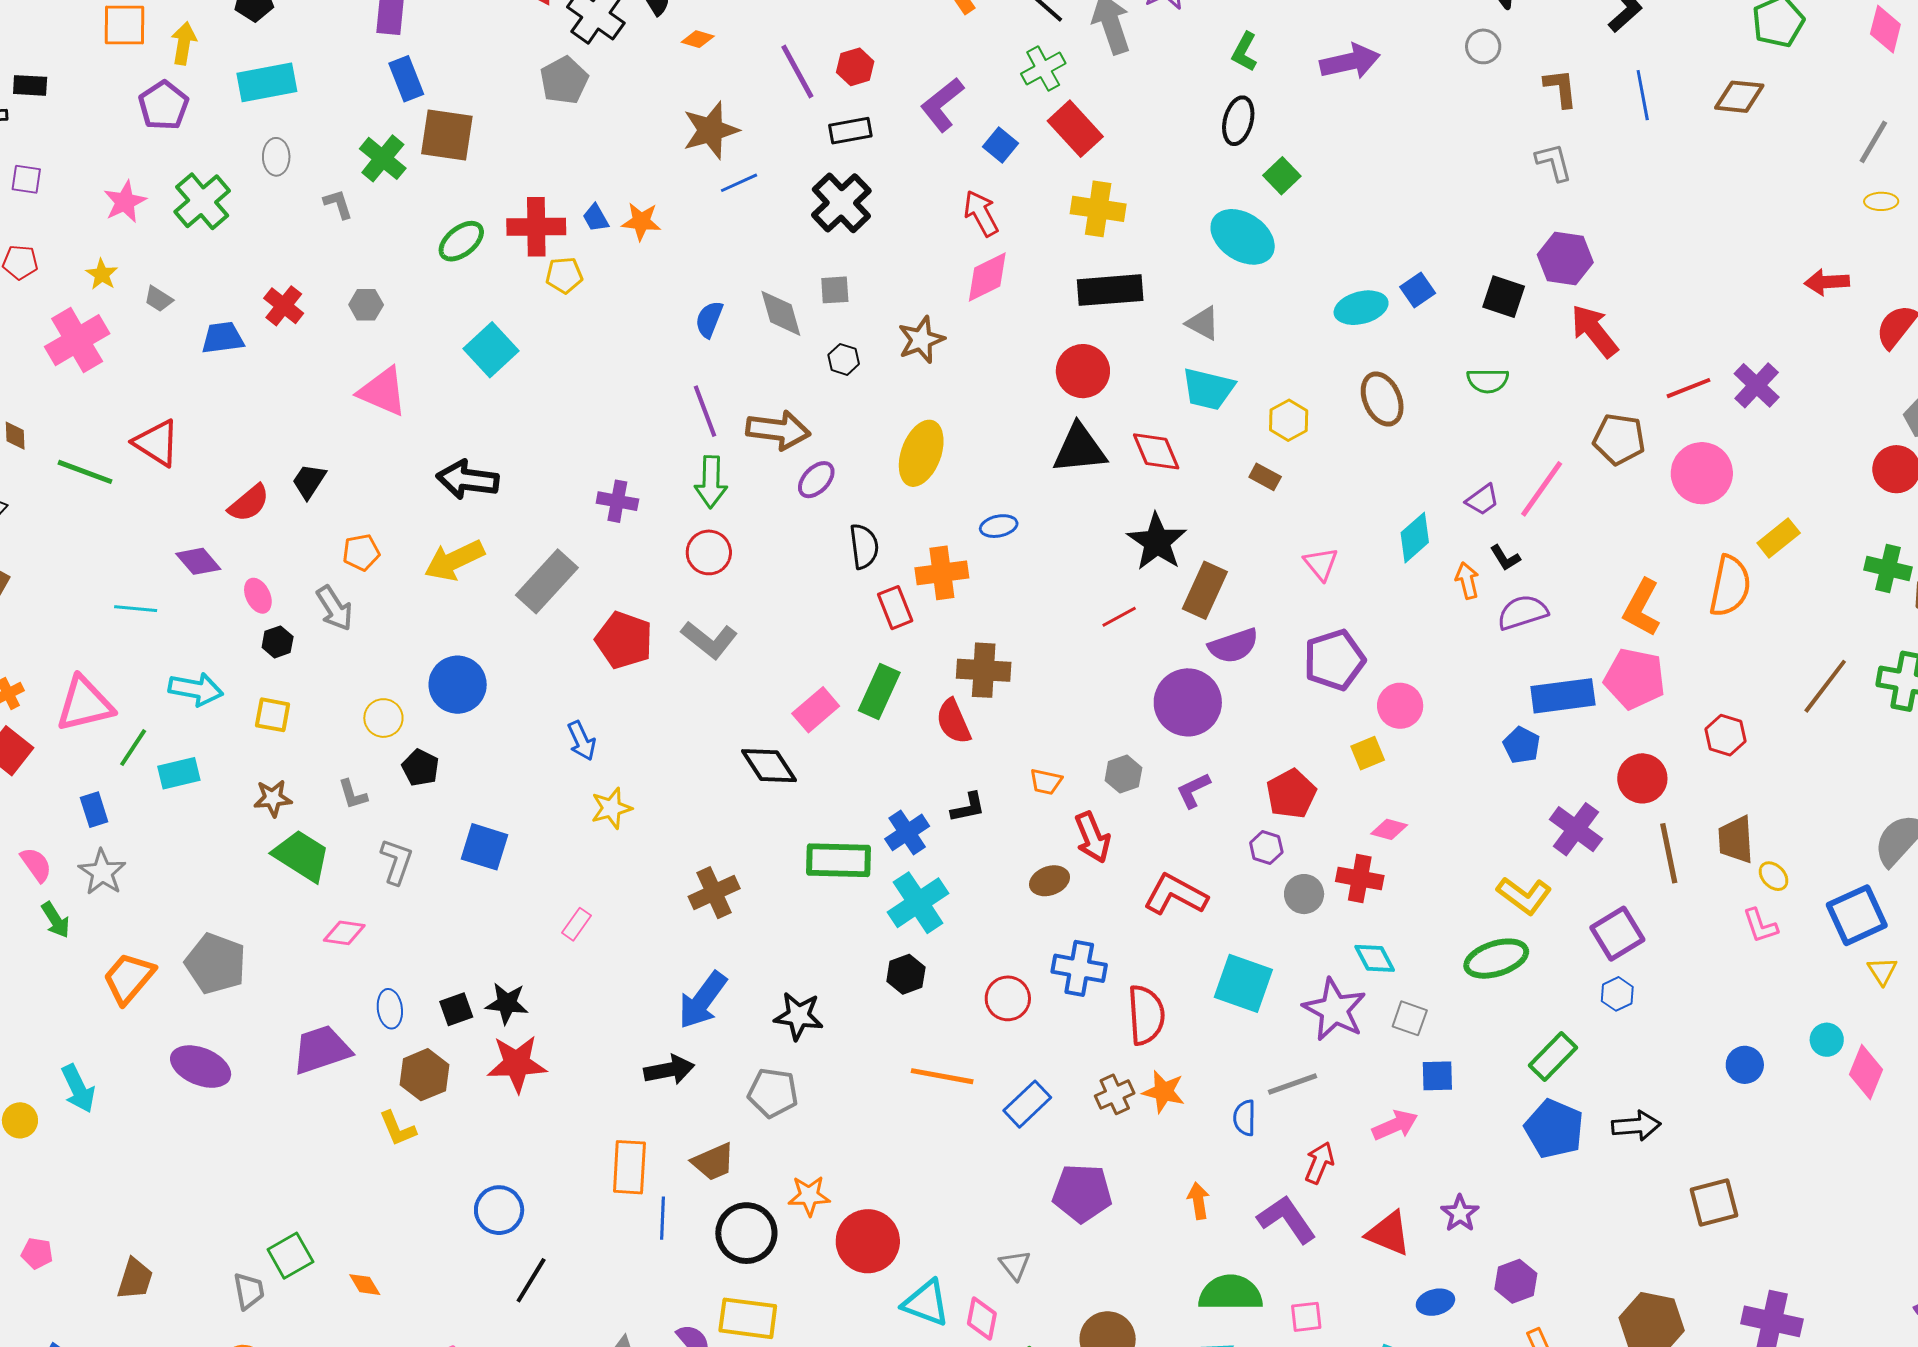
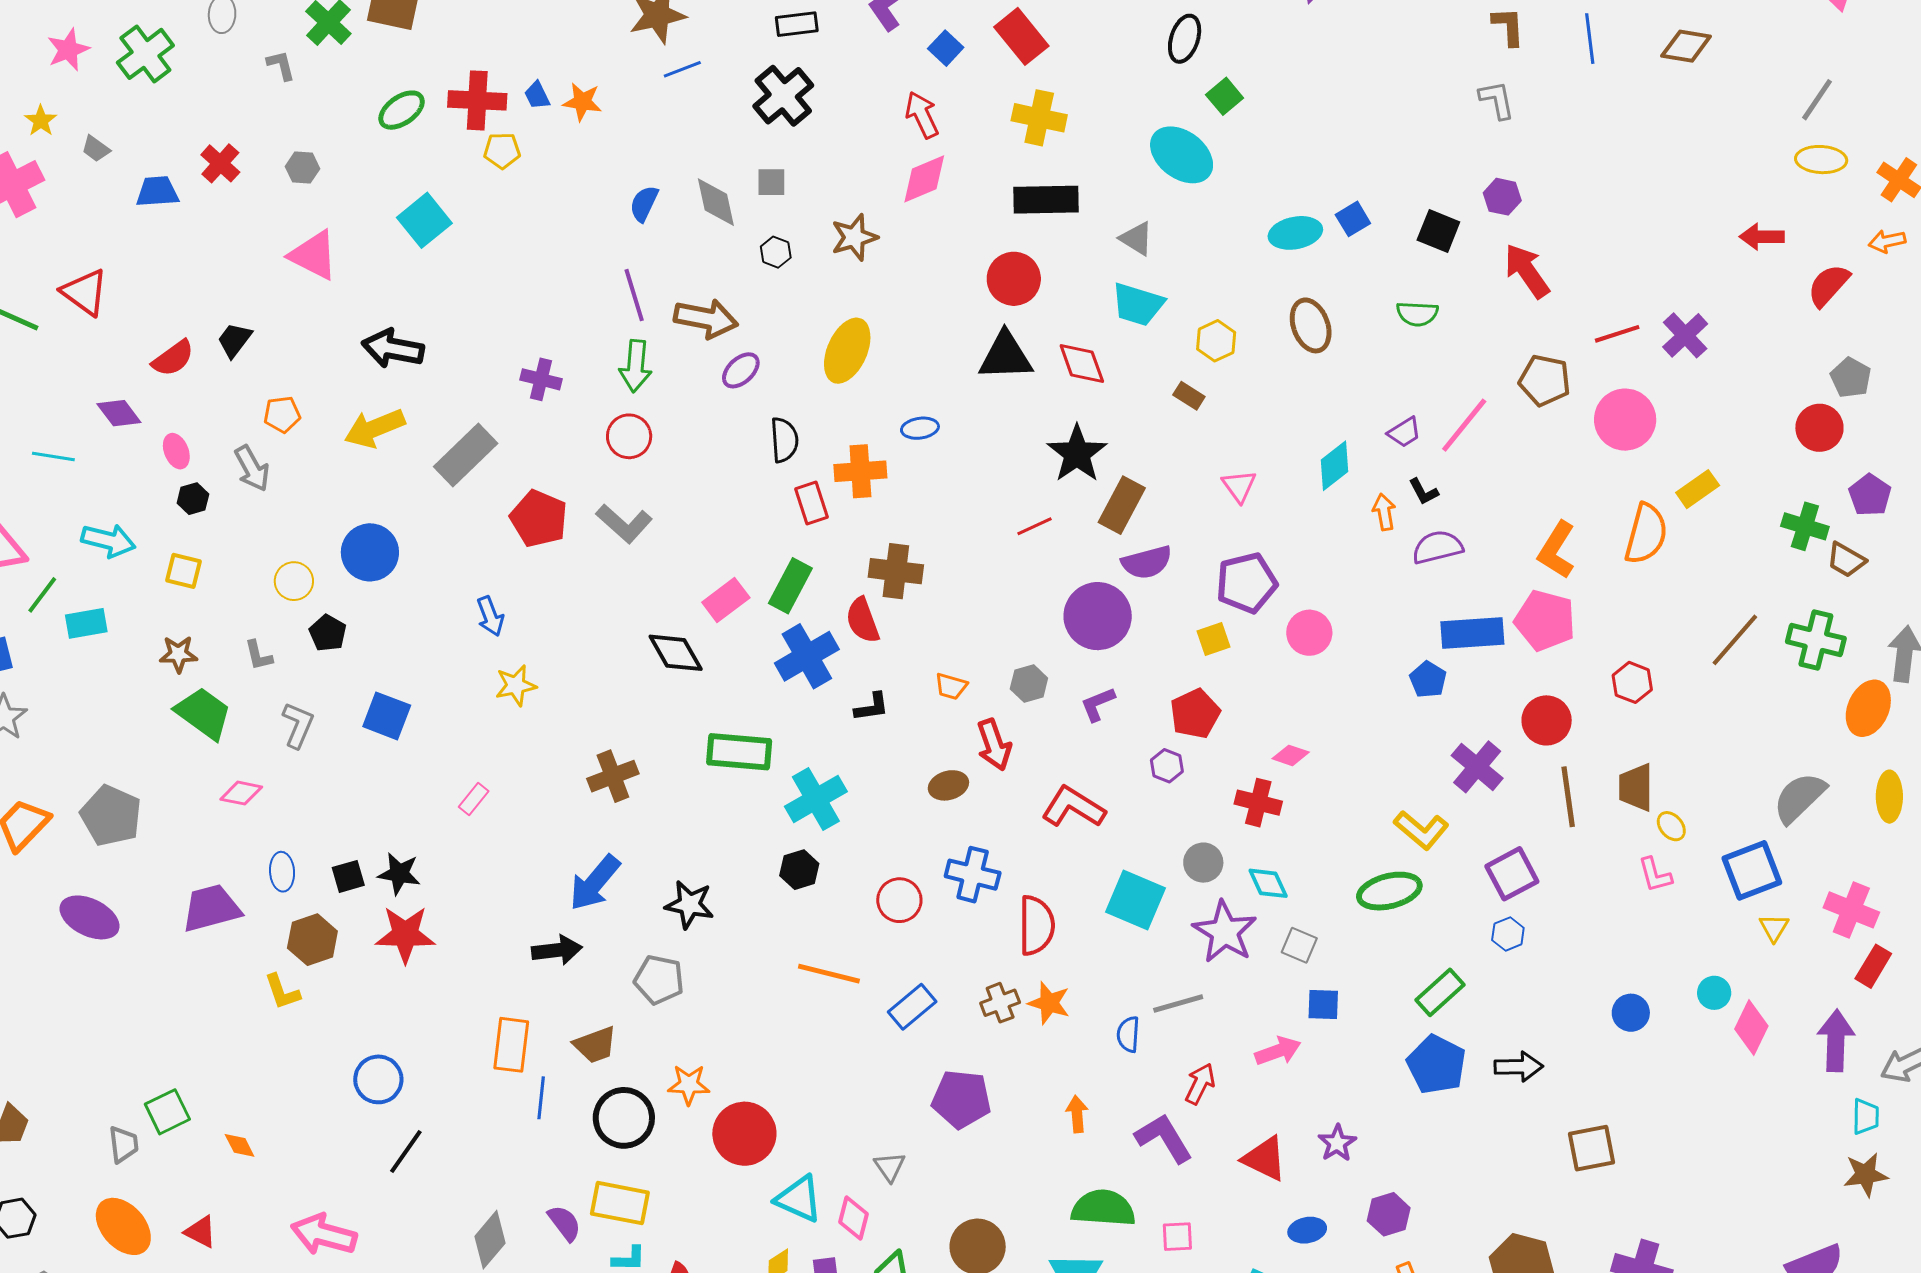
yellow ellipse: (1881, 201) -> (1821, 160), size x1.5
purple hexagon: (1565, 258) -> (1502, 197), size x0.7
yellow square: (1368, 753) -> (1213, 639), moved
blue cross: (907, 832) -> (807, 656), moved, size x1.4
gray circle: (1304, 894) -> (1203, 863), moved

